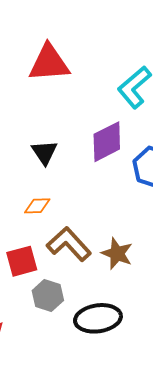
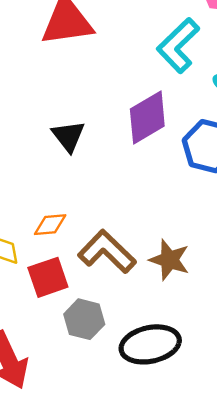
orange diamond: (37, 206) -> (50, 225), moved

